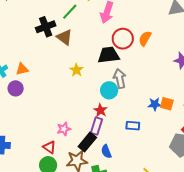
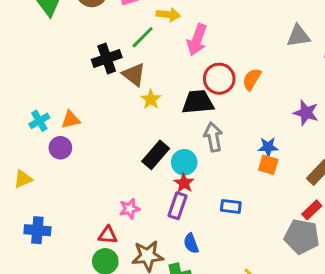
yellow star: (76, 70) -> (151, 99), moved
cyan circle: (109, 90) -> (184, 162), moved
blue star: (155, 104) -> (268, 147), moved
orange square: (167, 104) -> (268, 165), moved
black rectangle: (87, 142) -> (156, 155), moved
red triangle: (49, 147) -> (108, 235), turned -32

